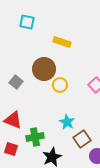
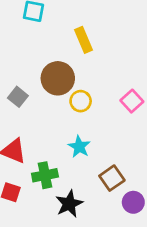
yellow rectangle: (62, 42) -> (83, 40), turned 48
cyan star: (67, 122) -> (79, 147), moved

